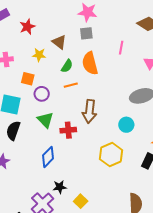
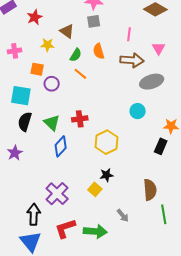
orange semicircle: (90, 63) -> (99, 51), size x0.7
orange line: (71, 85) -> (80, 74), turned 56
brown arrow: (89, 111) -> (132, 60), moved, turned -90
green triangle: (45, 120) -> (52, 123), moved
yellow hexagon: (111, 155) -> (106, 142), moved
black star: (60, 187) -> (107, 175), moved

